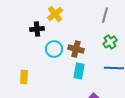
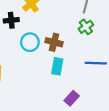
green cross: (110, 42) -> (86, 27), moved

